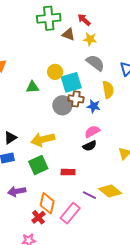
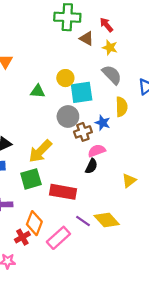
brown cross: (76, 99) -> (83, 132), moved, turned -35
yellow arrow: (43, 139) -> (40, 151), turned -40
black semicircle: (90, 146) -> (91, 166), turned -48
red rectangle: (68, 172) -> (63, 192), size x1.6

